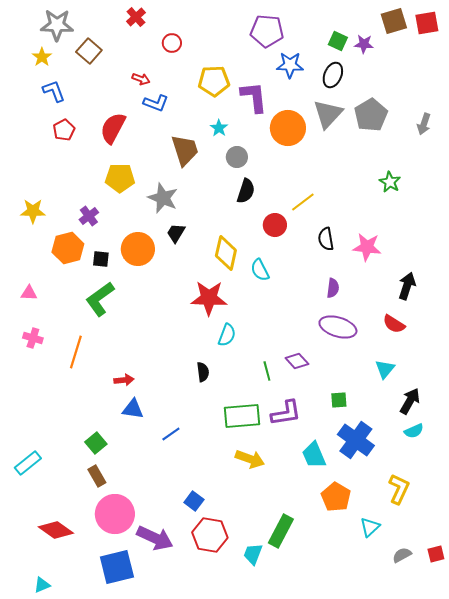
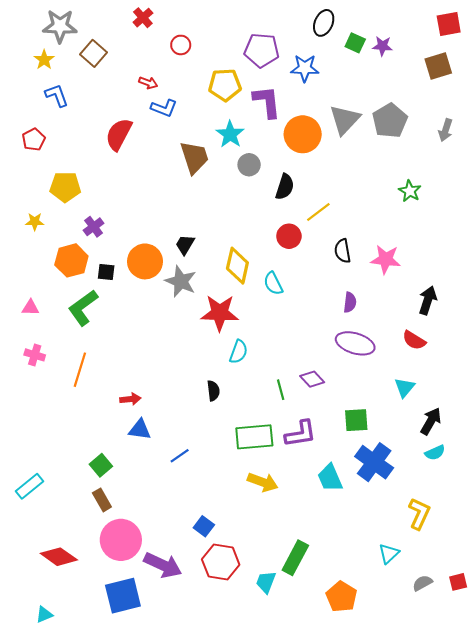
brown square: (394, 21) -> (438, 66), moved
purple pentagon: (267, 31) -> (262, 50), moved
black ellipse: (333, 75) -> (324, 23), moved
cyan star: (219, 128) -> (230, 134), size x1.5
red pentagon: (64, 130) -> (34, 140), moved
yellow pentagon: (120, 178) -> (65, 187), moved
black semicircle: (246, 191) -> (285, 187), moved
gray star: (163, 198) -> (181, 281), moved
yellow star: (33, 211) -> (35, 222), size x0.7
green L-shape: (100, 299) -> (83, 308), moved
green square: (339, 400) -> (356, 420), size x1.4
orange pentagon: (336, 497) -> (342, 597), moved

